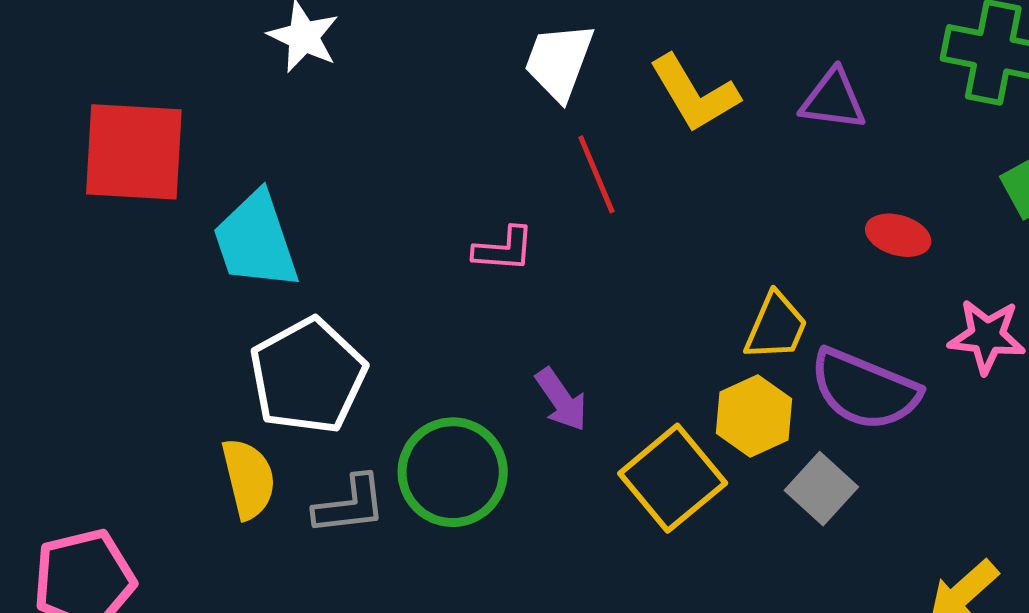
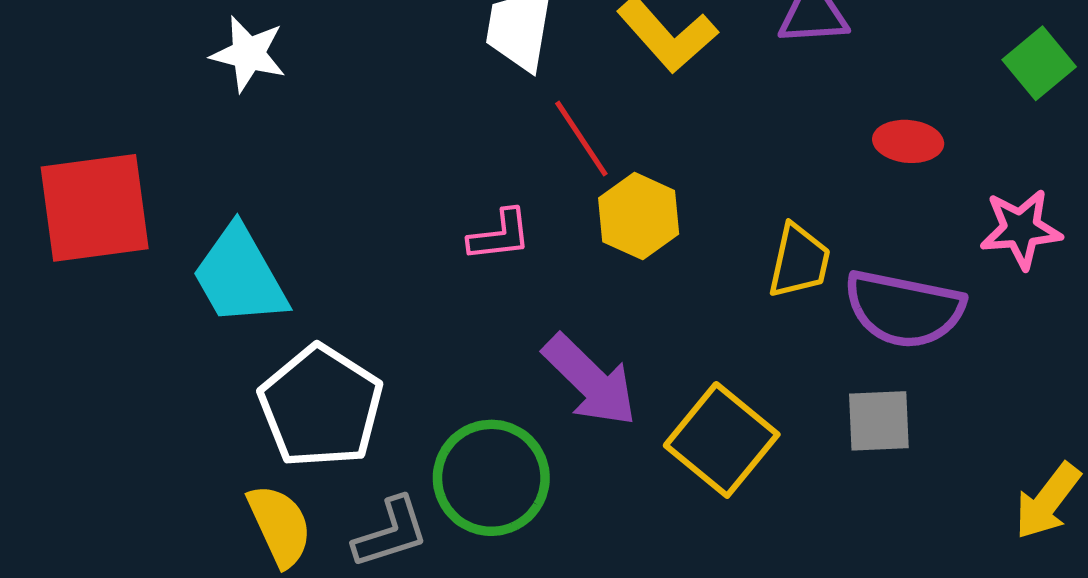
purple arrow: (561, 400) -> (590, 380), size x1.5
yellow hexagon: (754, 416) -> (639, 216), moved
gray square: (821, 489) -> (879, 421), turned -34

